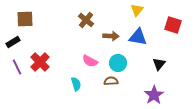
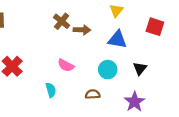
brown arrow: (111, 36) -> (82, 30), moved
cyan circle: (118, 63) -> (108, 70), moved
brown semicircle: (111, 81) -> (93, 94), moved

